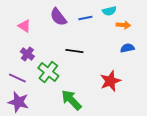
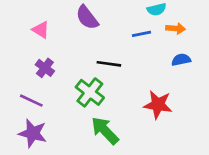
blue line: (85, 18) -> (142, 34), moved
green cross: (48, 72) -> (90, 92), moved
red star: (110, 81) -> (158, 105), turned 30

